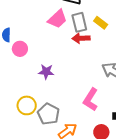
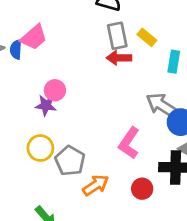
pink trapezoid: (57, 19) -> (34, 37), moved
pink circle: (20, 49) -> (55, 90), moved
purple star: (46, 72) -> (46, 105), moved

